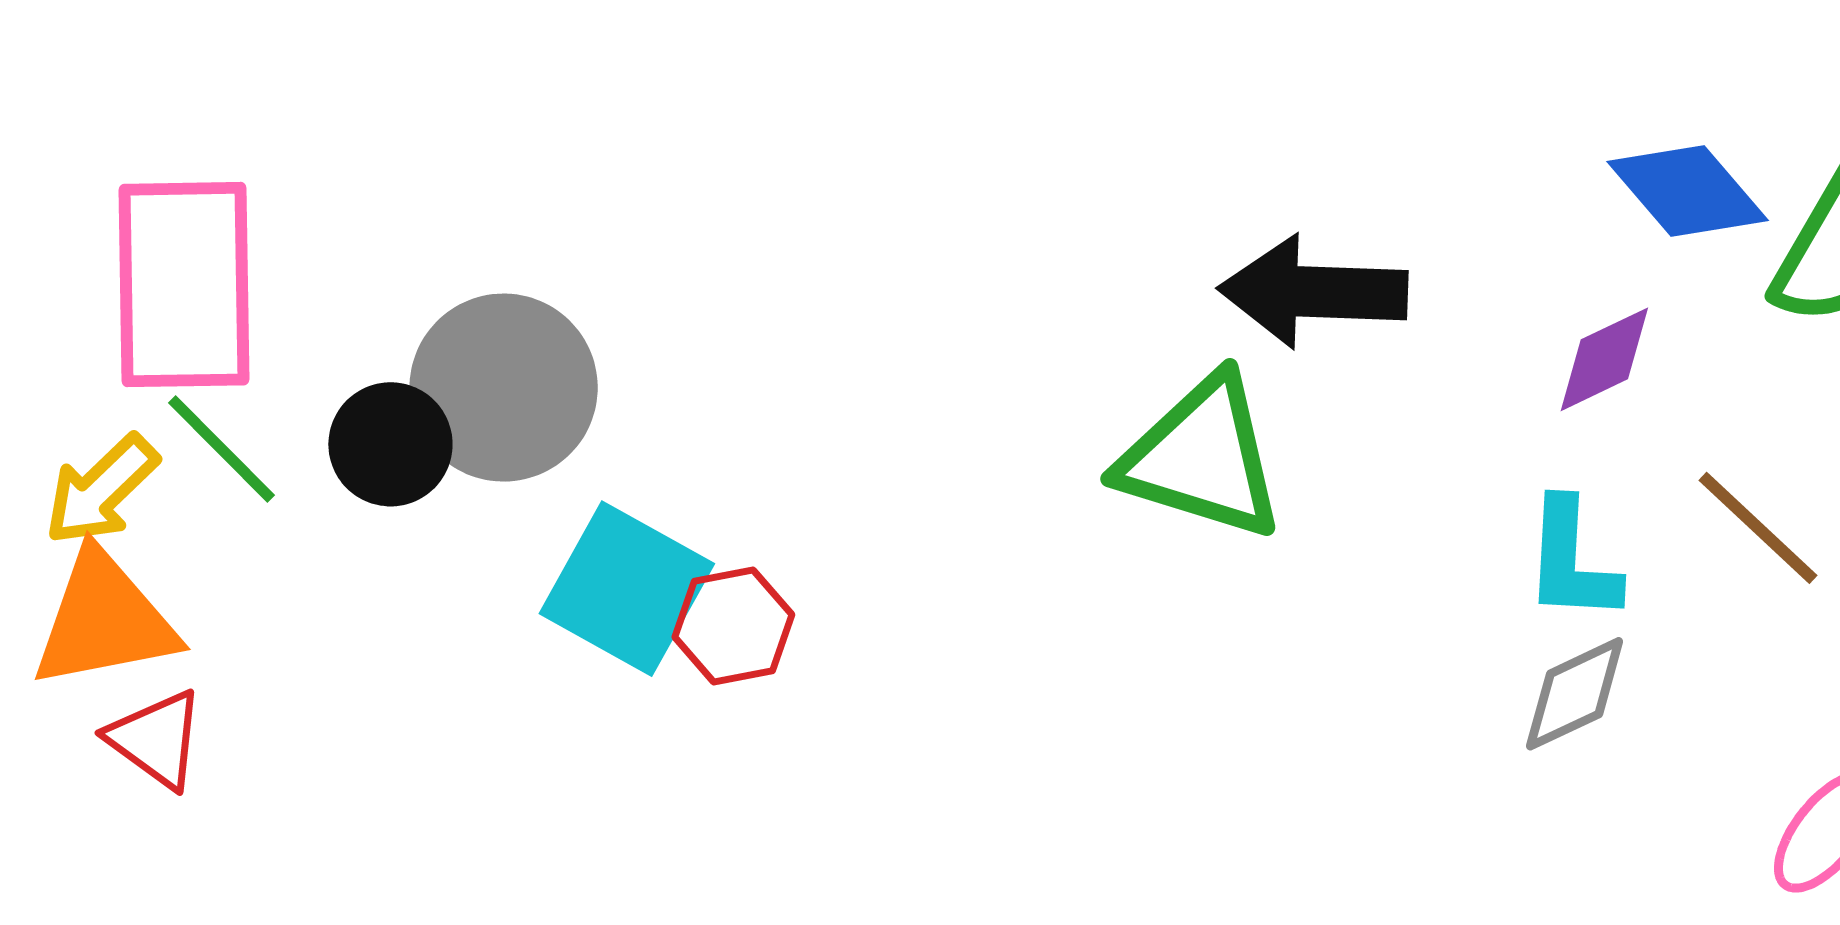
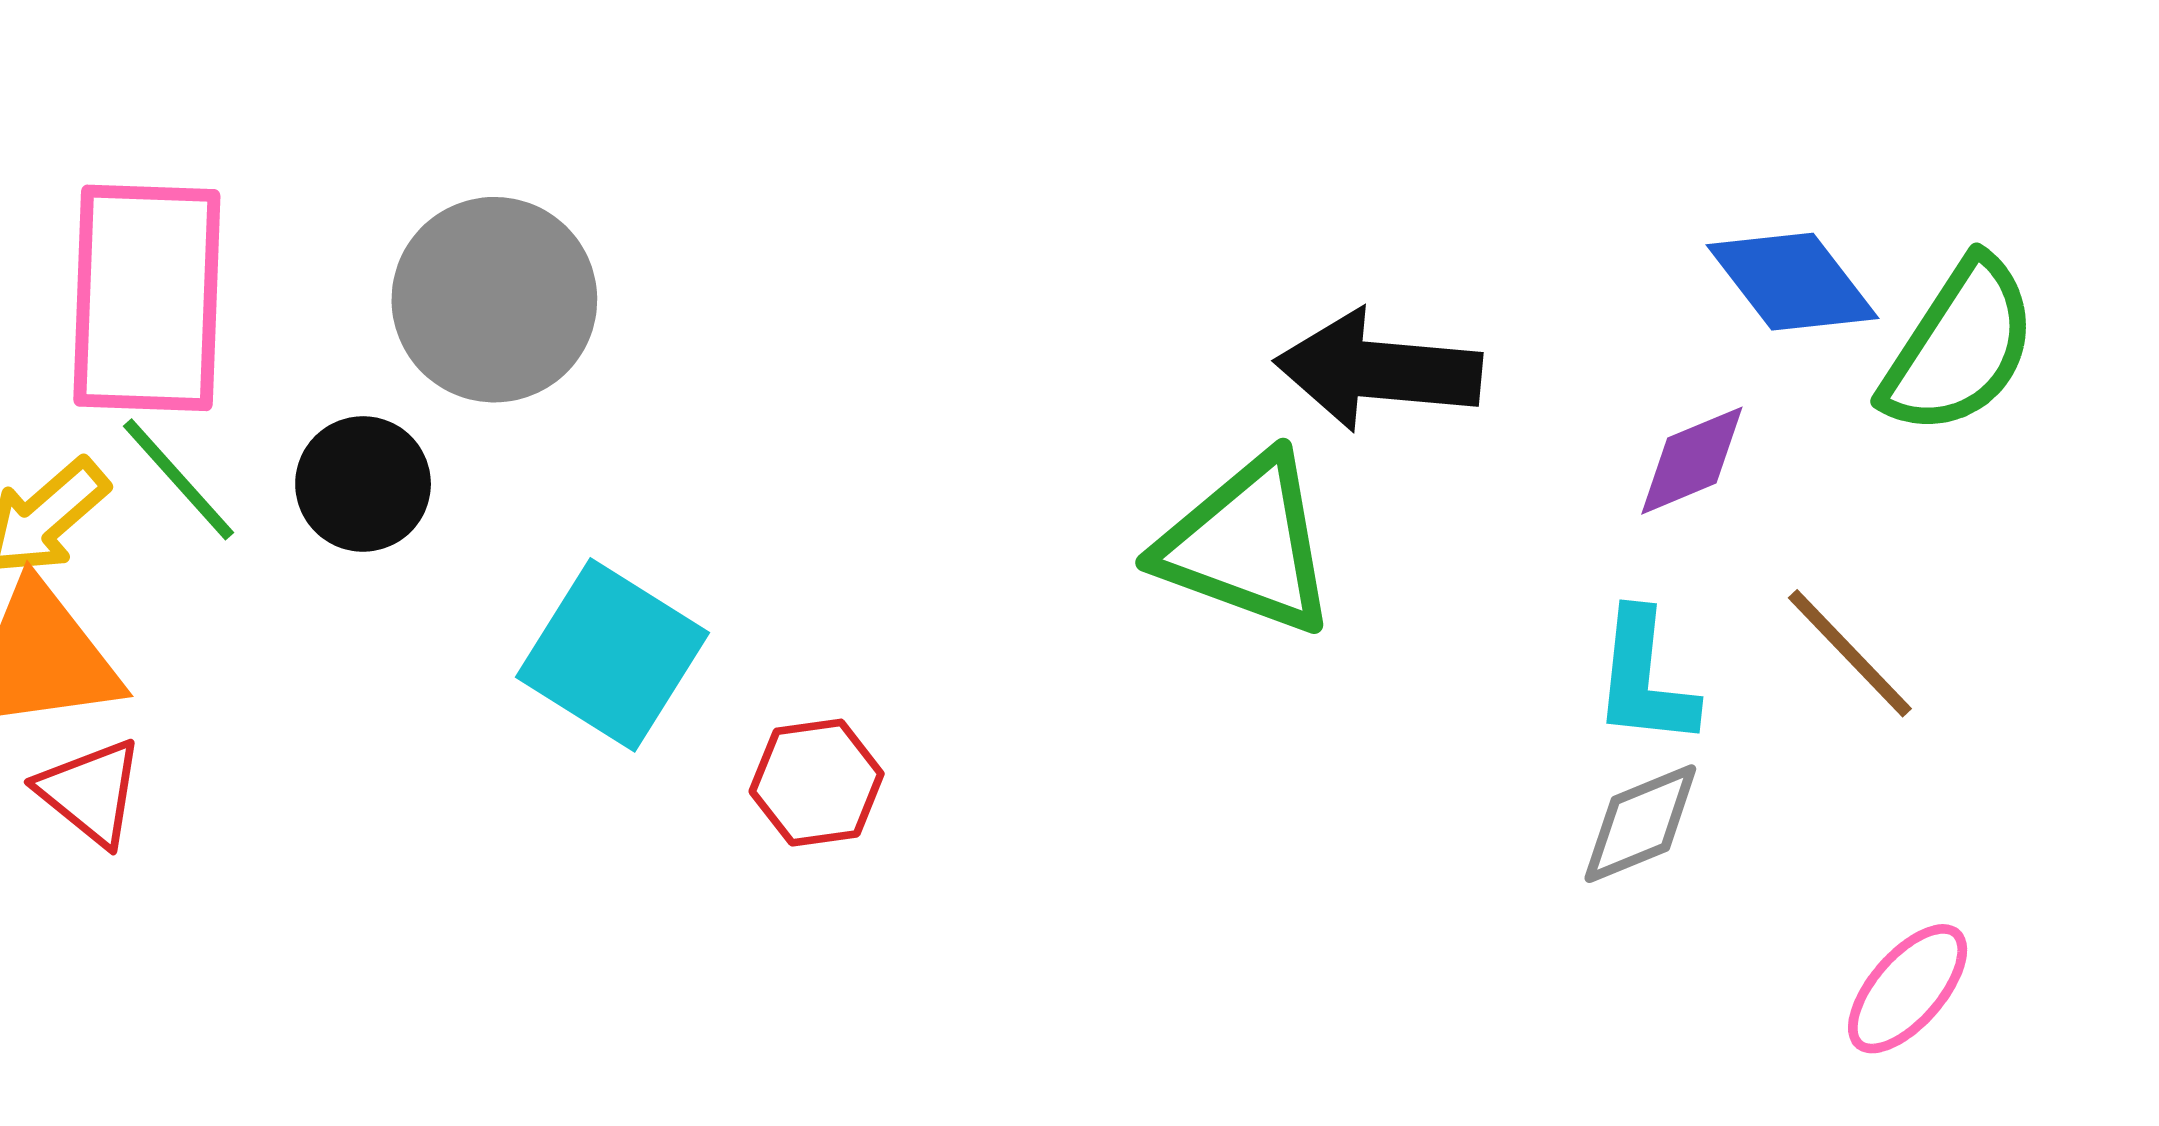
gray circle: (504, 388) -> (494, 300), moved
red hexagon: (733, 626) -> (817, 783), moved

